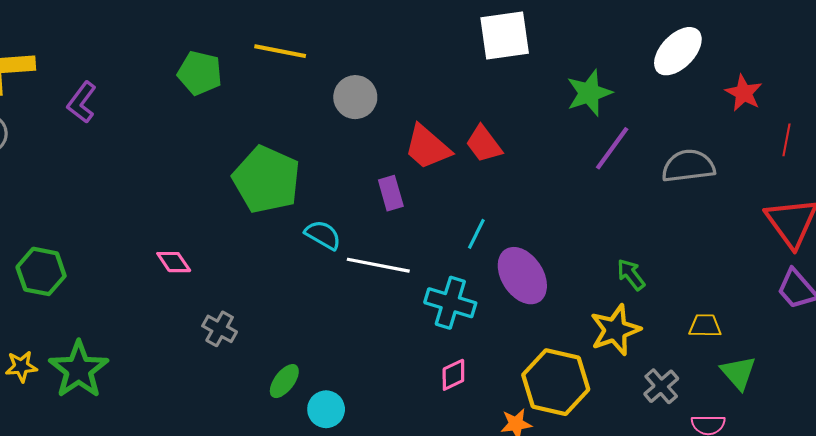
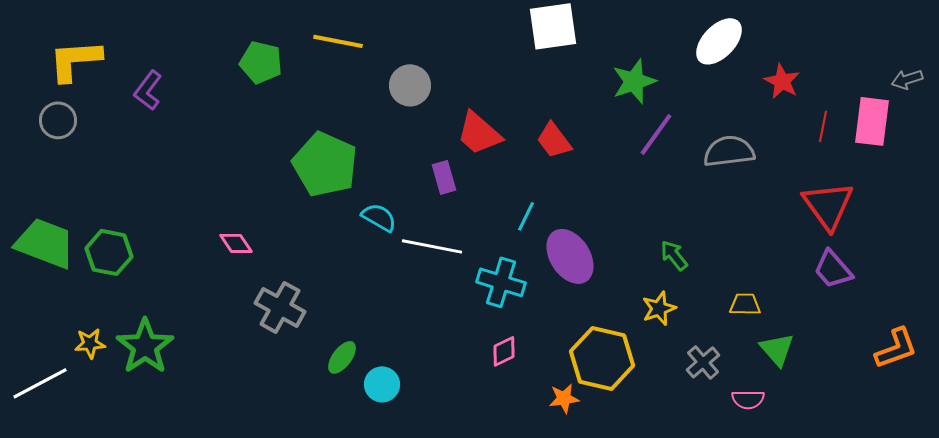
red trapezoid: (484, 144) -> (554, 140), moved
gray cross: (220, 329) -> (280, 307), size x1.5
yellow star: (615, 330) -> (659, 308), size x0.7

